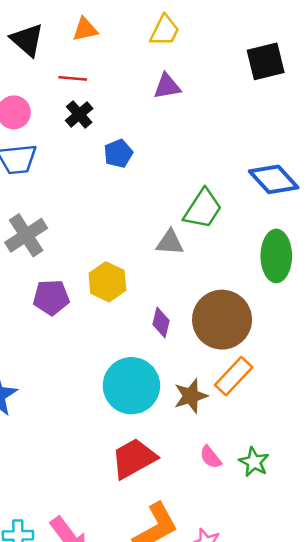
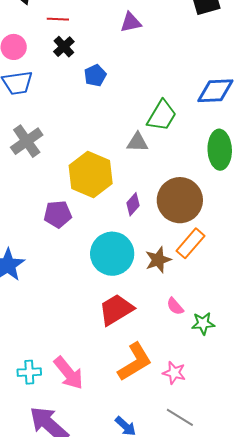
blue diamond: (274, 179) -> (215, 91), turned -48
yellow hexagon: (107, 282) -> (91, 175), size x1.5
purple pentagon: (51, 297) -> (58, 214), moved
purple diamond: (161, 322) -> (133, 204), turned 30
green star: (254, 462) -> (203, 323), moved, turned -30

